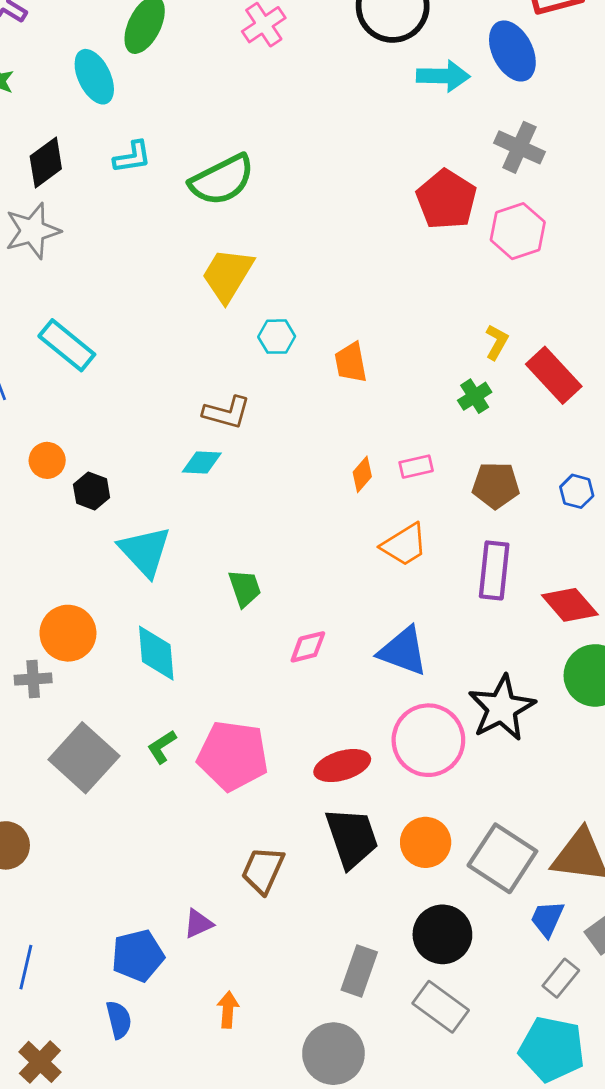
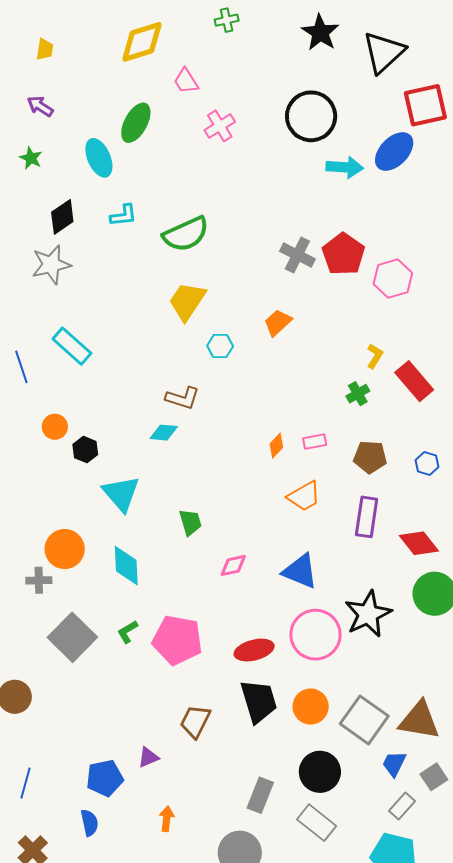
blue ellipse: (512, 51) -> (394, 152), turned 69
gray cross: (519, 147) -> (297, 255), moved
orange trapezoid: (351, 363) -> (278, 323), moved, turned 56

